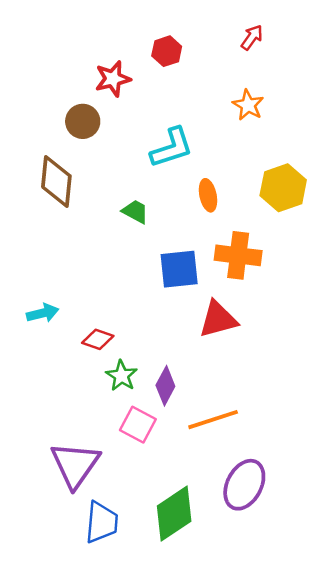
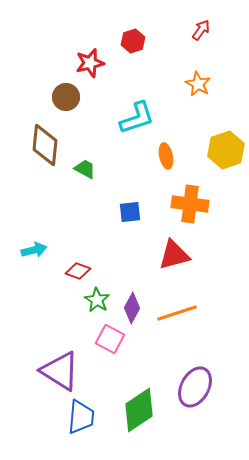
green trapezoid: (135, 212) -> (85, 169), moved
blue square: (179, 269) -> (130, 212), moved, size x0.7
orange line: (213, 420) -> (177, 313), moved
purple triangle: (75, 465) -> (60, 371), turned -33

